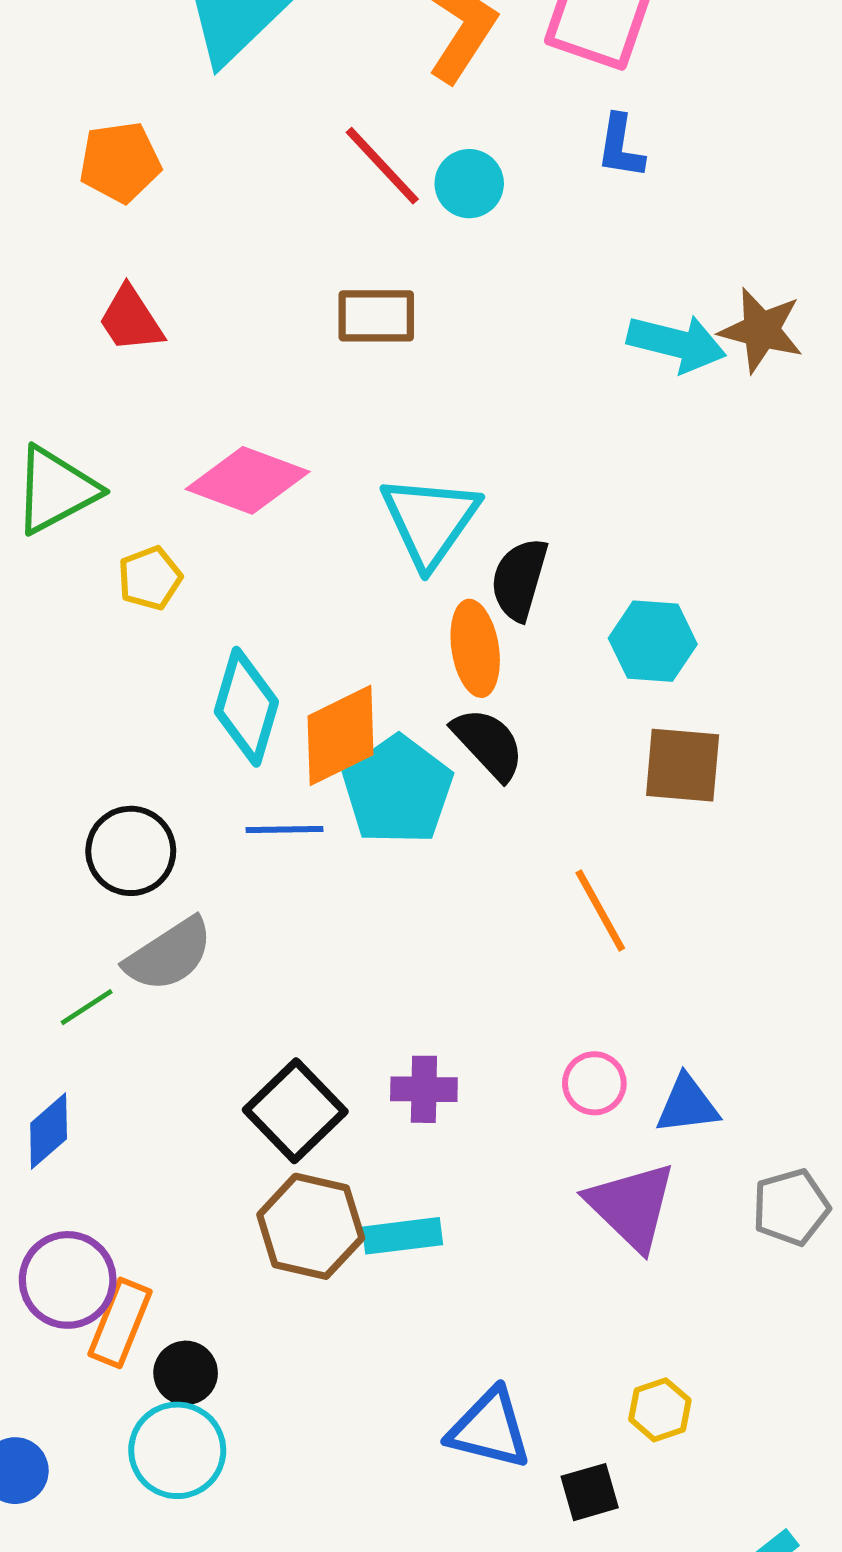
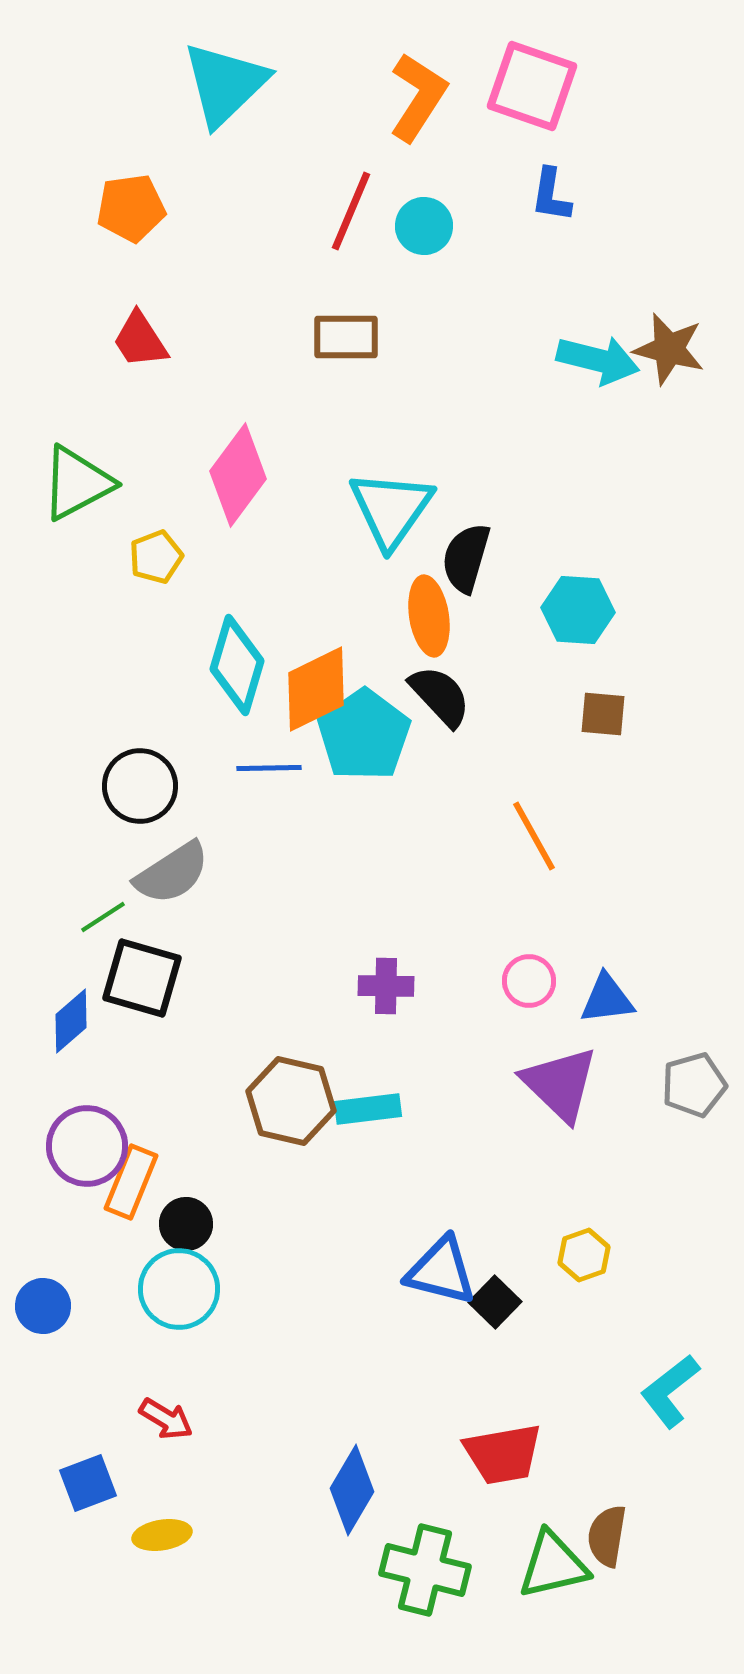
red line: (382, 166) -> (351, 211), turned 66
pink diamond: (248, 480) -> (238, 475), turned -74
brown square: (683, 765) -> (603, 714), size x0.7
black square: (295, 1111) -> (142, 978), moved, turned -30
black square: (590, 1492) -> (495, 1302), moved, turned -30

